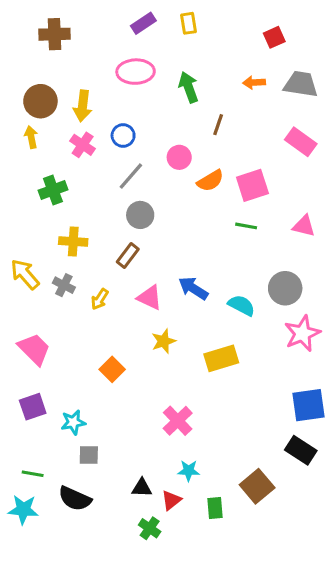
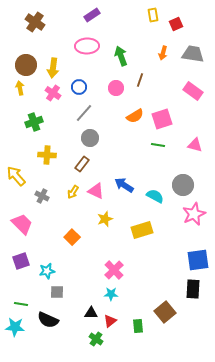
yellow rectangle: (189, 23) -> (153, 15), moved
brown cross: (55, 34) -> (35, 22), turned 36
orange arrow: (254, 82) -> (163, 53), turned -72
pink circle: (179, 157) -> (116, 88), moved
gray cross: (64, 285) -> (42, 196), moved
yellow arrow: (100, 299) -> (73, 192), moved
black rectangle: (301, 450) -> (193, 289), turned 60
cyan star: (189, 471) -> (111, 294), moved

